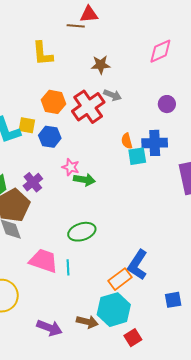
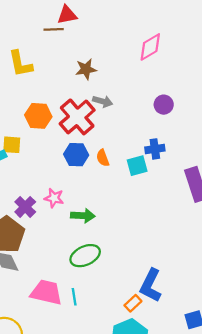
blue hexagon: (50, 137) -> (76, 155), moved
orange semicircle: (127, 141) -> (103, 158), moved
blue cross: (155, 143) -> (155, 149), size x0.7
pink star: (71, 167) -> (54, 198), moved
green arrow: (84, 180) -> (83, 216), moved
orange rectangle: (120, 279) -> (133, 303), size x0.7

